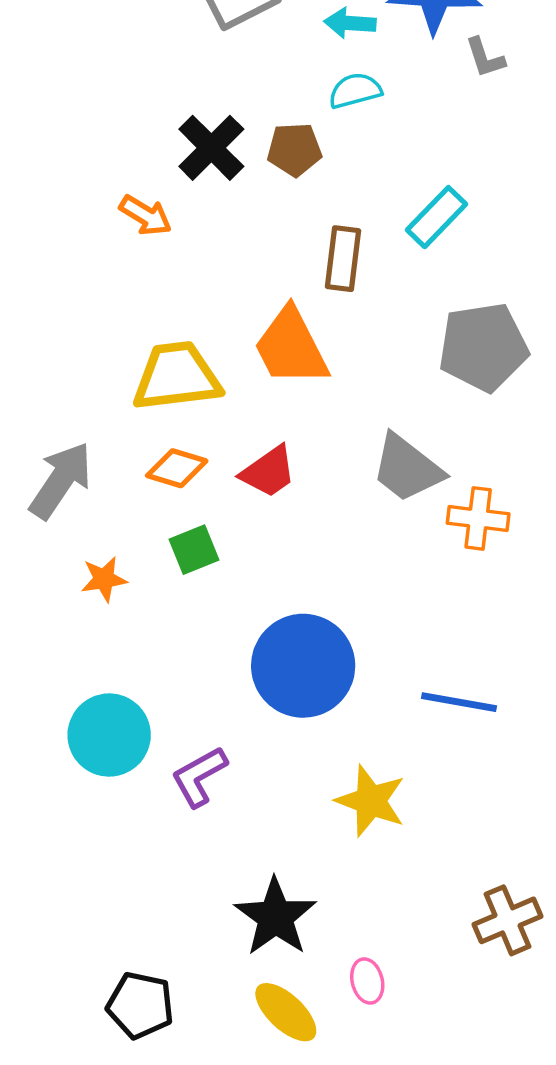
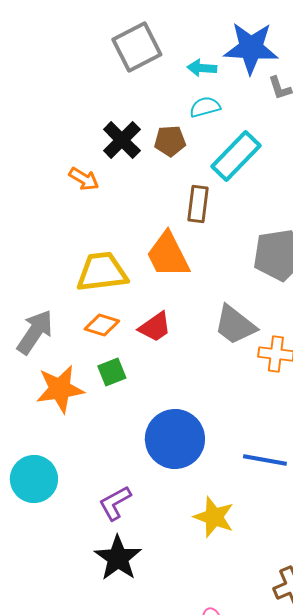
cyan rectangle: (437, 217) -> (236, 156), moved, size x1.4
orange star: (104, 579) -> (60, 389), size x1.8
cyan circle: (109, 735) -> (34, 479), moved
black star: (275, 917) -> (118, 558), moved

